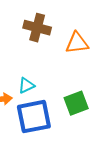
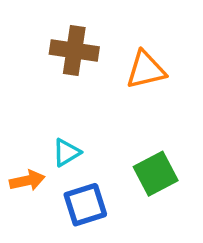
blue square: (34, 117) -> (85, 205), size x0.7

